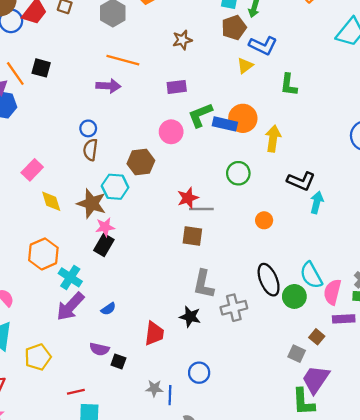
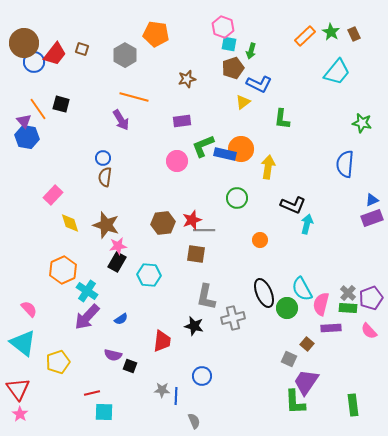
purple arrow: (108, 86) -> (121, 120), turned 55
brown hexagon: (141, 162) -> (163, 223), moved
cyan hexagon: (115, 187) -> (149, 275), moved

